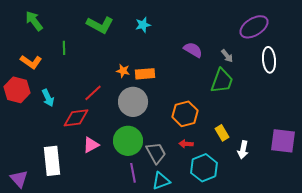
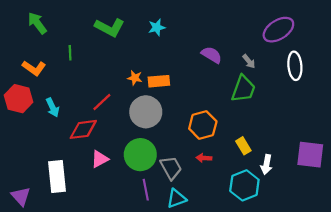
cyan hexagon: (204, 168) -> (244, 185), moved

